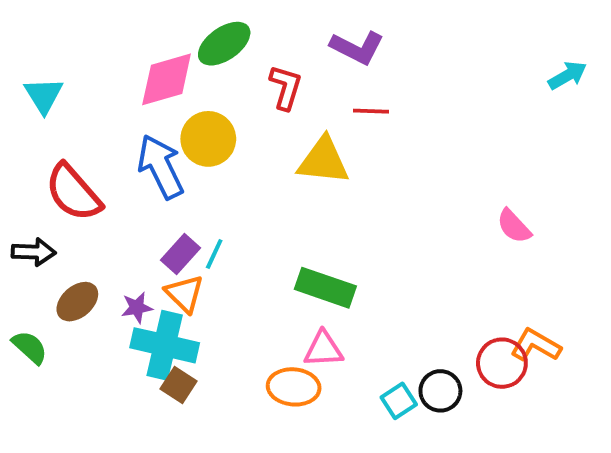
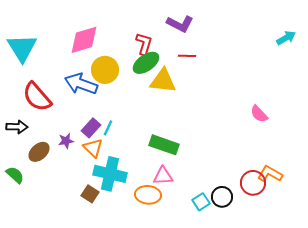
green ellipse: (224, 44) -> (146, 63), moved
cyan triangle: (44, 95) -> (22, 48), size x1.5
blue arrow: (161, 167) -> (81, 84), turned -44
purple star: (137, 308) -> (66, 141), moved
cyan cross: (165, 345) -> (110, 174), moved

